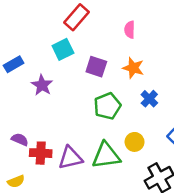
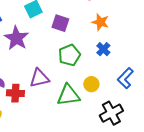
orange star: (133, 68) -> (100, 22), moved
purple star: (42, 85) -> (16, 38), size x1.4
purple triangle: (70, 158) -> (39, 78), moved

